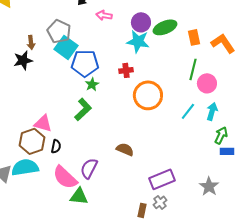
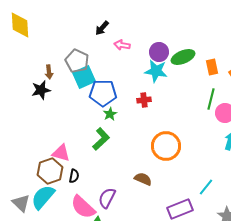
cyan square: (66, 47) -> (84, 77), turned 30
orange circle: (148, 95) -> (166, 146), moved
cyan line: (188, 111) -> (206, 187), moved
cyan semicircle: (25, 167) -> (43, 197), turned -40

